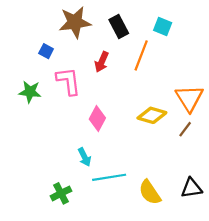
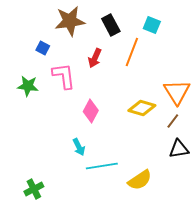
black triangle: (192, 188) -> (179, 149), moved
yellow semicircle: (150, 192) -> (140, 180), turned -90
green cross: (61, 193) -> (34, 189), moved

